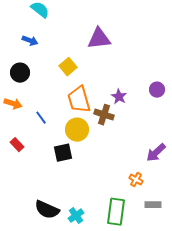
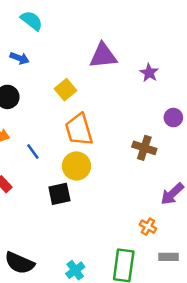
purple star: (119, 97) -> (149, 73), moved
brown cross: (104, 115) -> (144, 148), moved
black semicircle: (47, 210) -> (19, 263), moved

